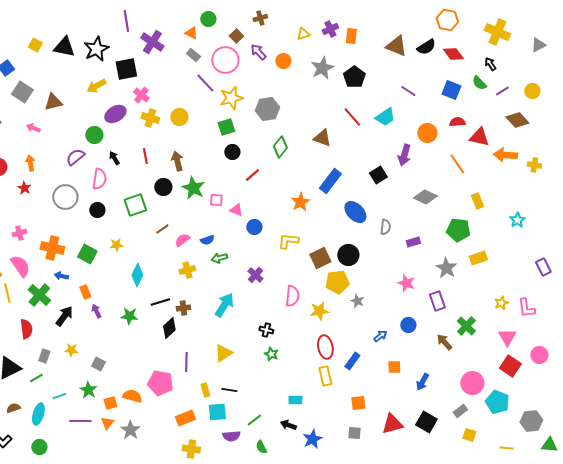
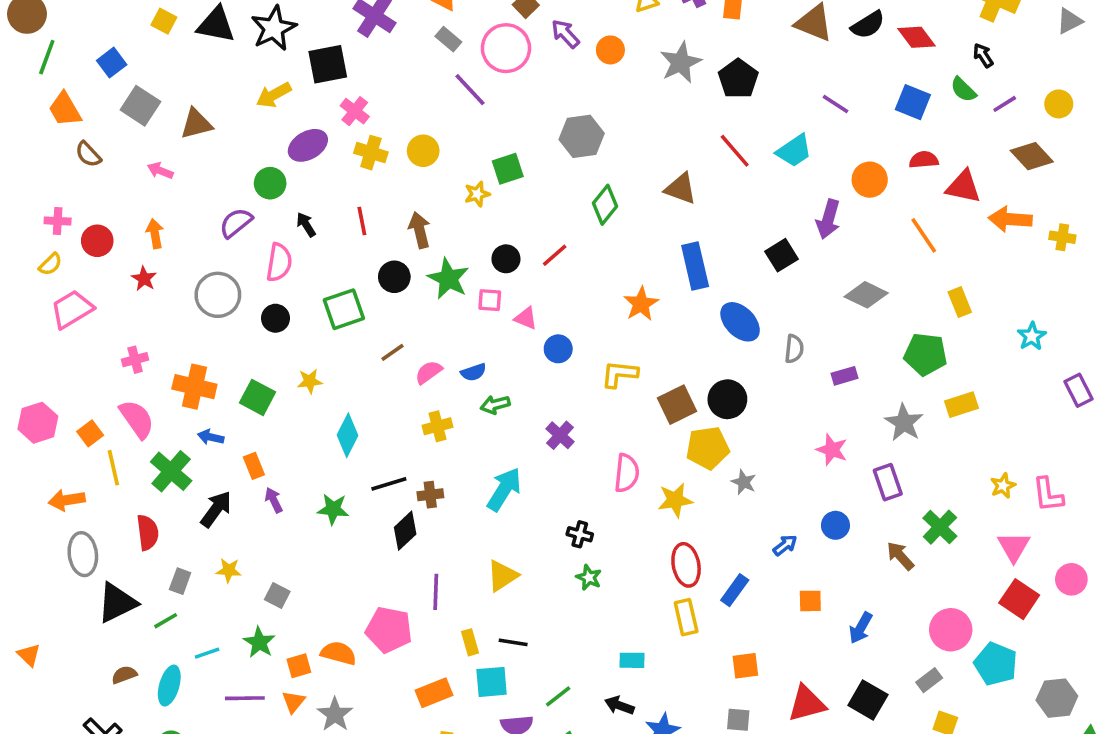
yellow star: (231, 98) -> (477, 194), moved, size x0.6
black circle: (232, 152) -> (506, 259), moved
blue rectangle: (330, 181) -> (695, 266), turned -50
purple rectangle: (543, 267) -> (1079, 390), moved

